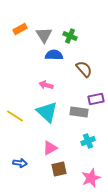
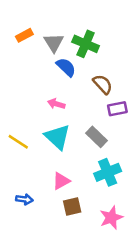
green cross: (70, 36) -> (86, 44), size x1.5
blue semicircle: (54, 55) -> (66, 67), turned 42
purple rectangle: (96, 99) -> (117, 109), moved
gray rectangle: (79, 112) -> (97, 137), turned 36
cyan cross: (88, 141) -> (108, 172), size x1.5

